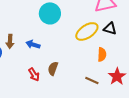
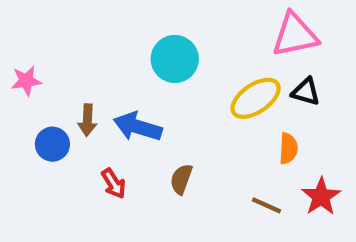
blue arrow: (33, 44) -> (138, 127), size x1.5
red arrow: (34, 74) -> (114, 183), moved

